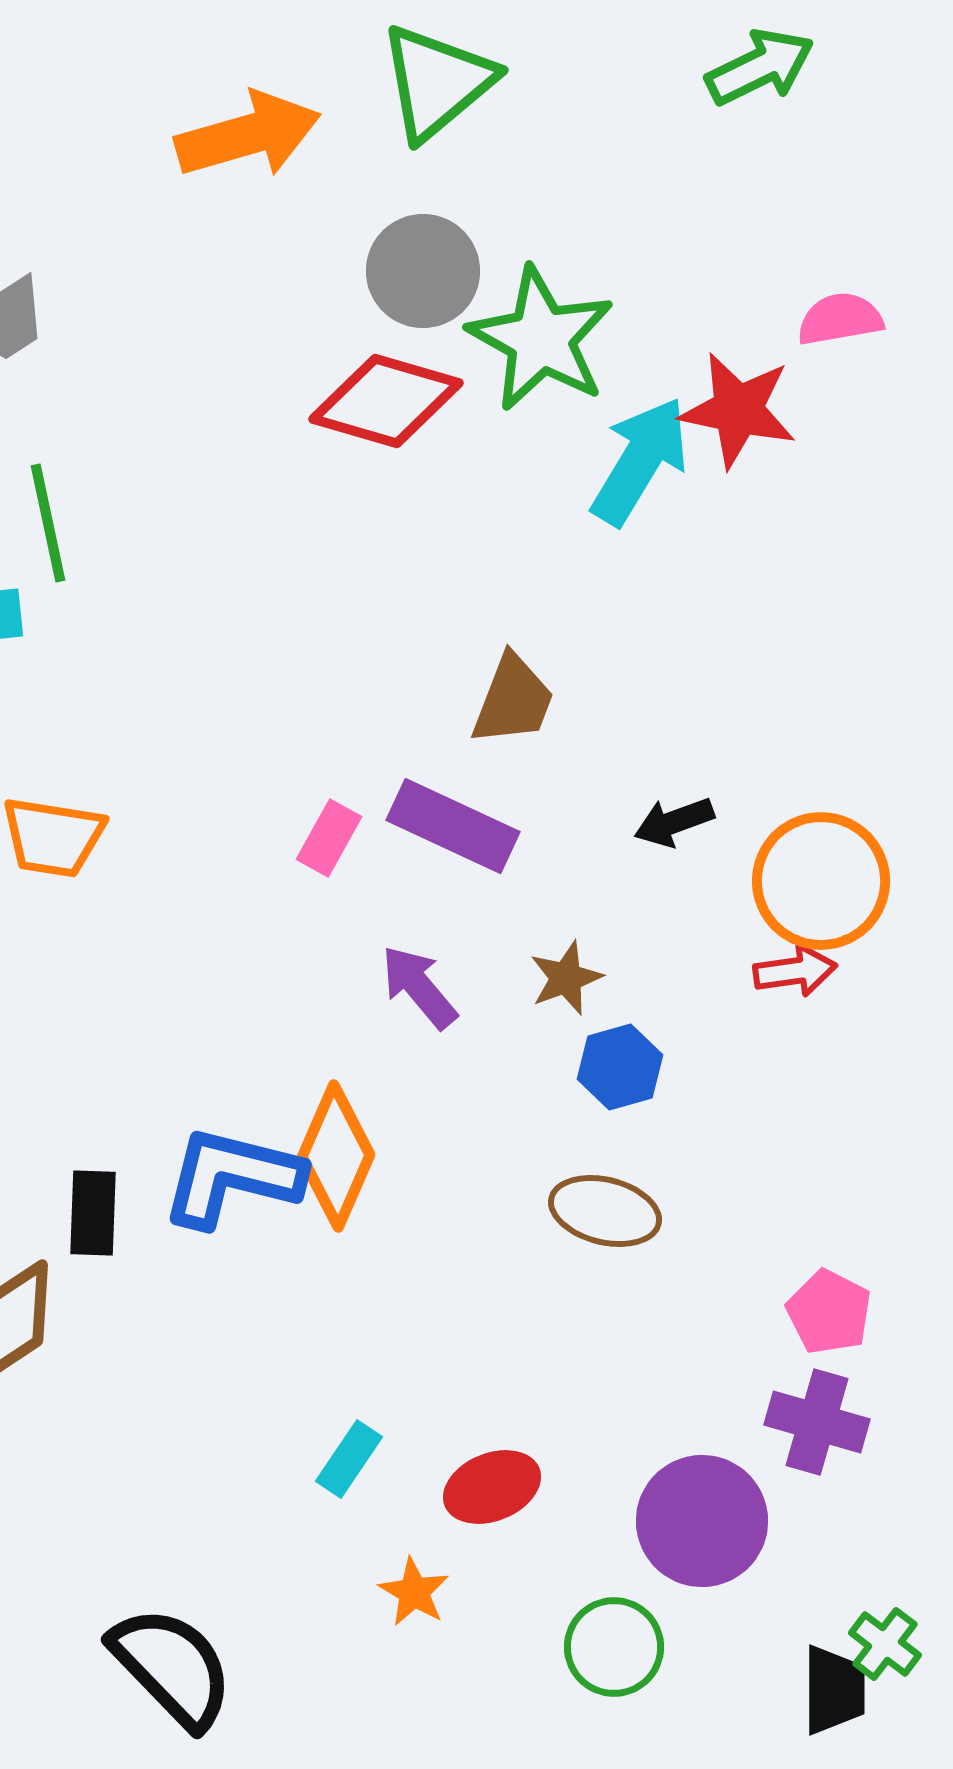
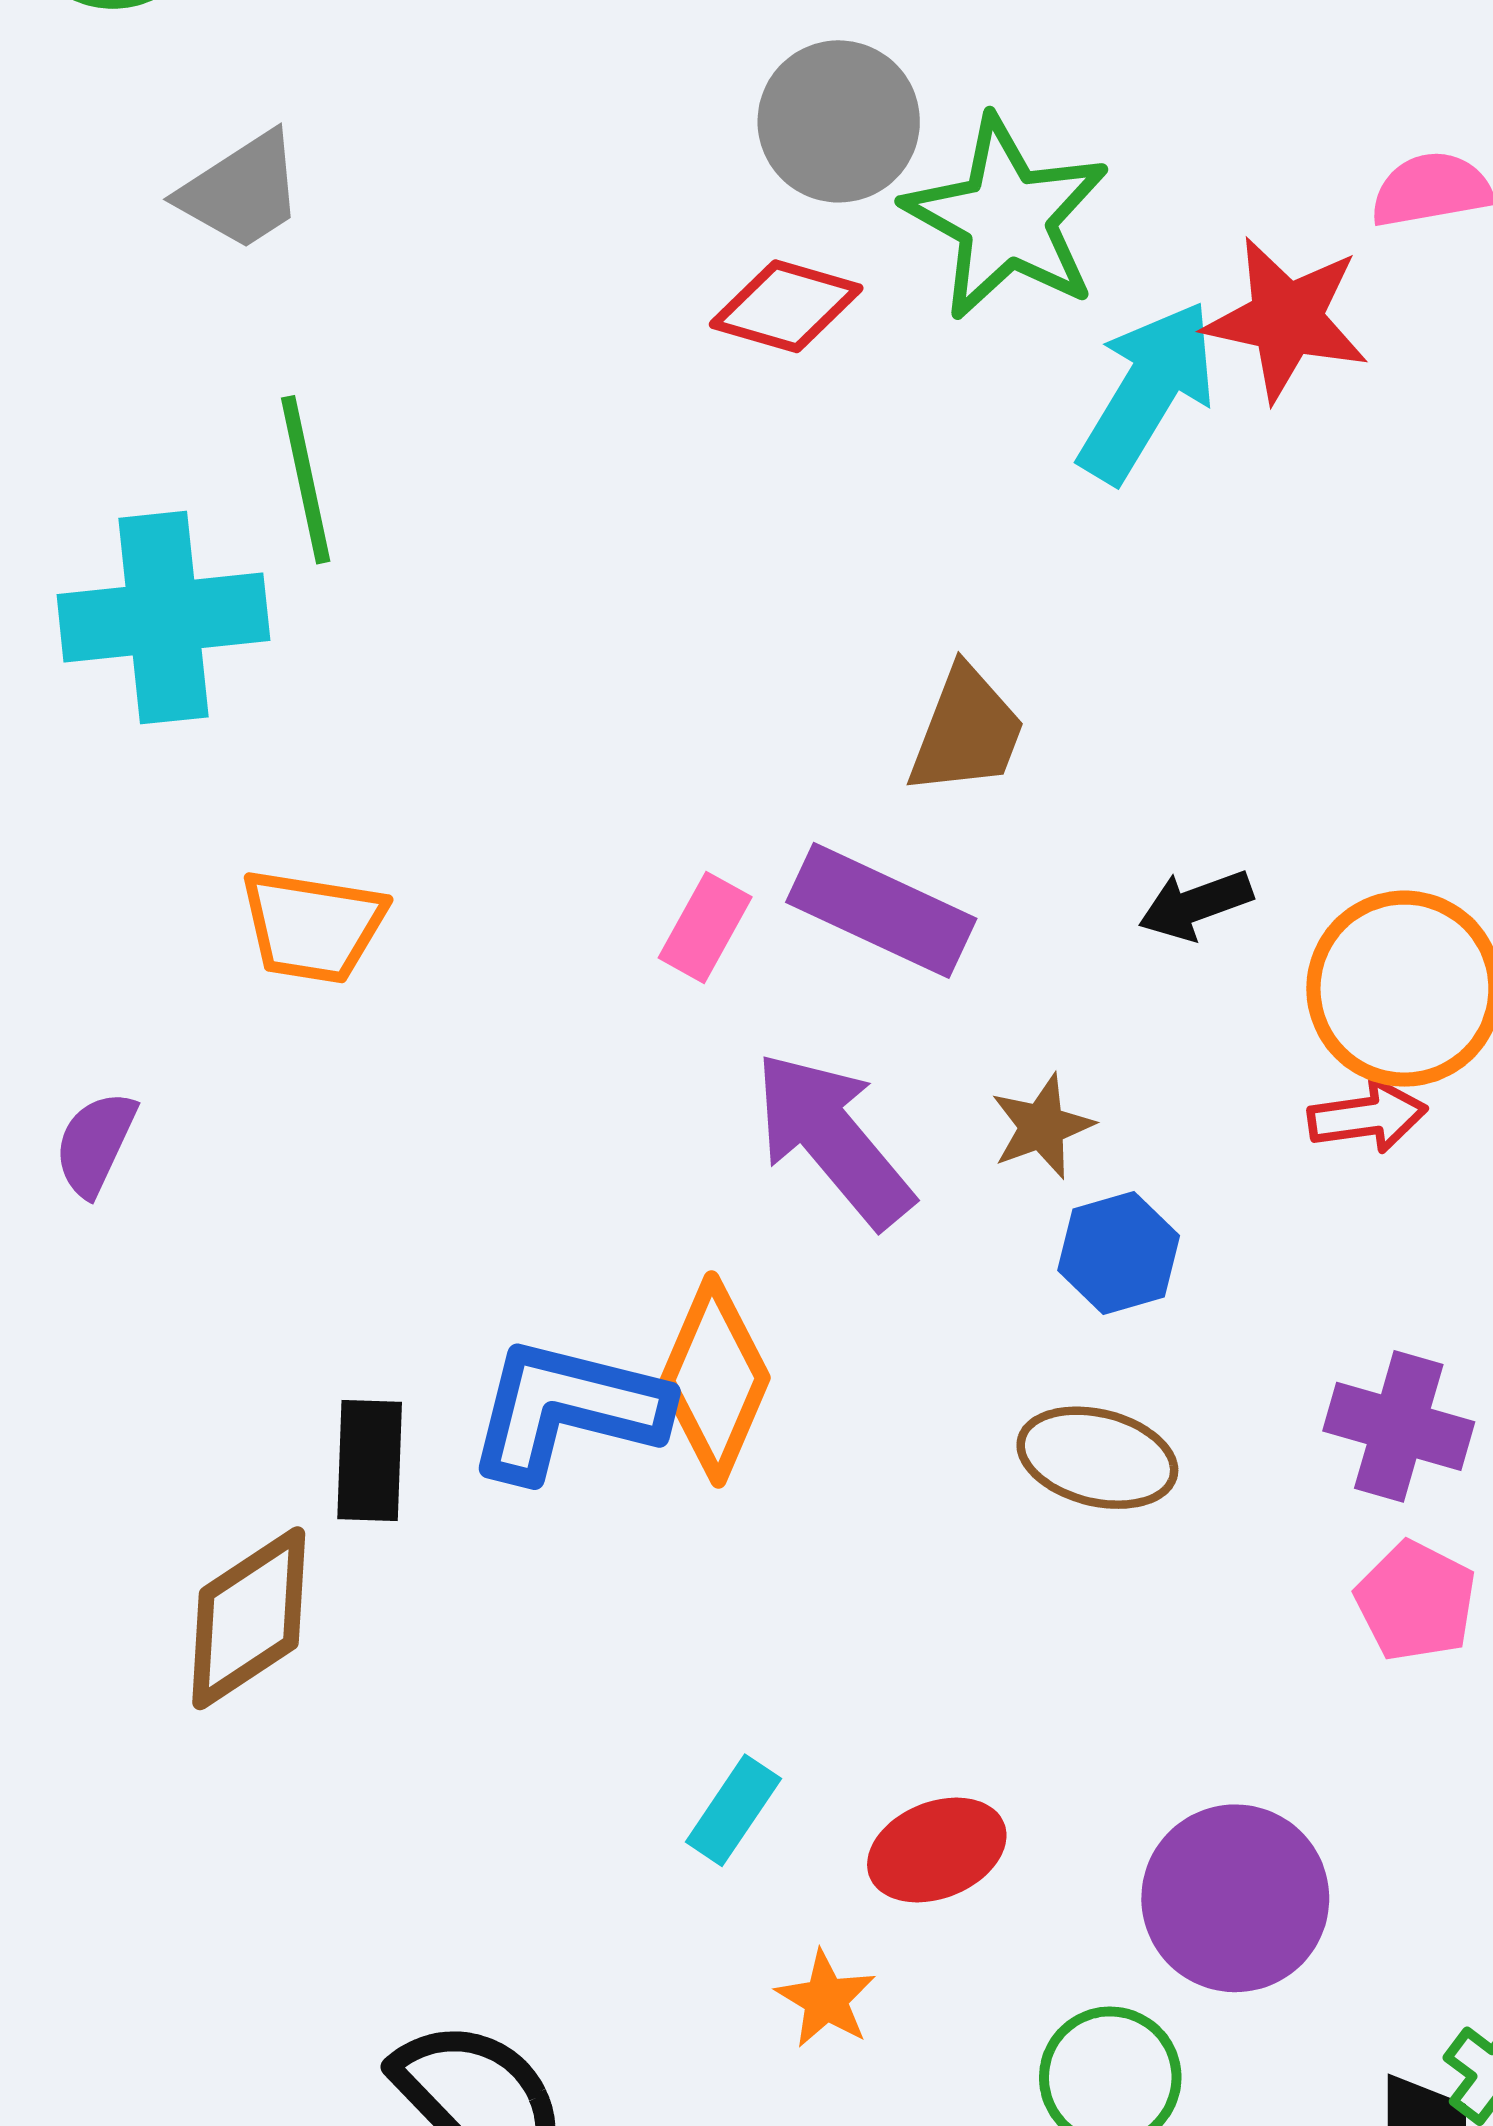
red diamond: (386, 401) -> (786, 306), size x0.7
purple arrow: (419, 987) -> (833, 1139), size x1.5
purple cross: (817, 1422) -> (1399, 1426), moved

